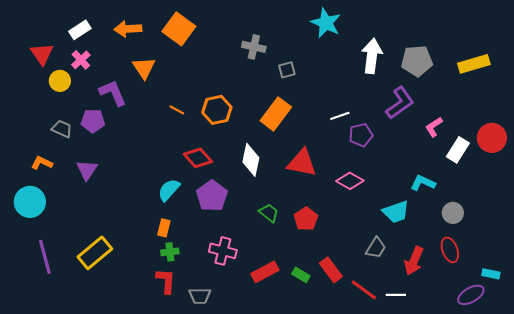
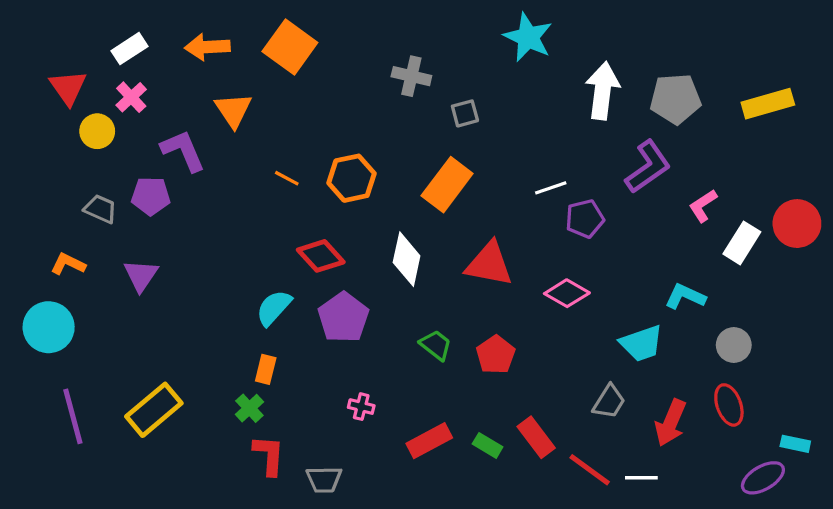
pink cross: (223, 251) -> (361, 407), size x0.6
green cross: (170, 252) -> (249, 408), moved, turned -36

